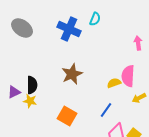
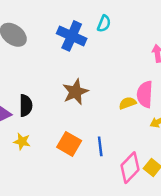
yellow star: (30, 101) -> (22, 141), moved
blue line: (106, 110) -> (100, 146), moved, turned -42

